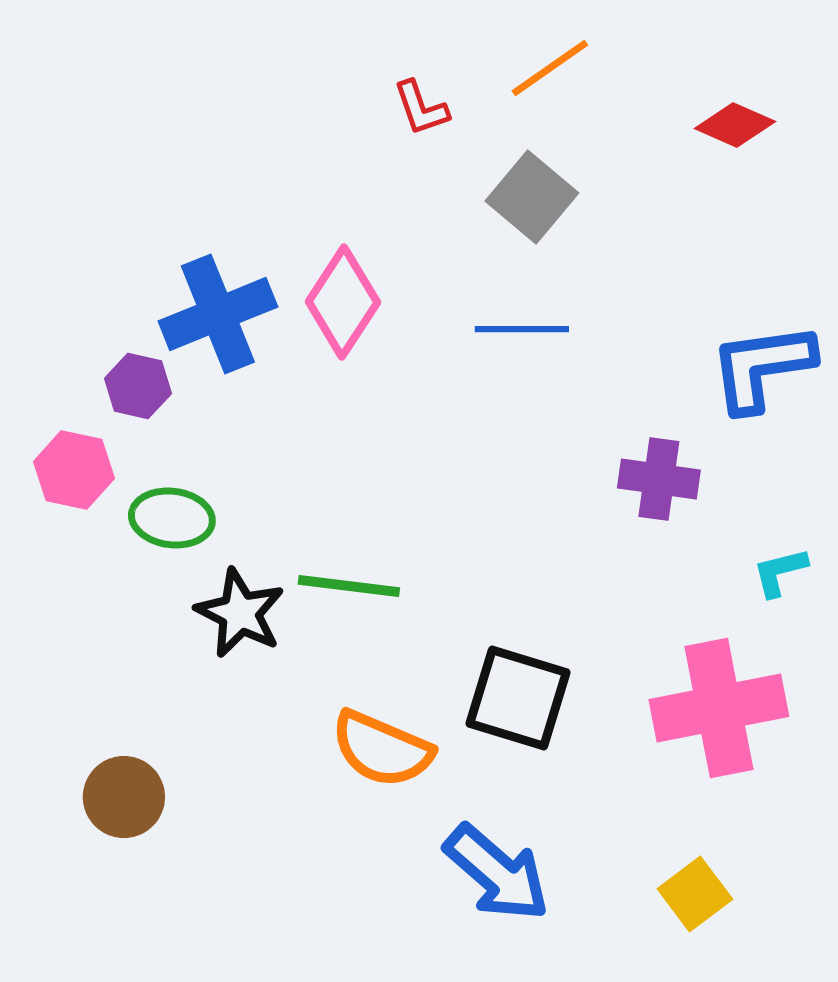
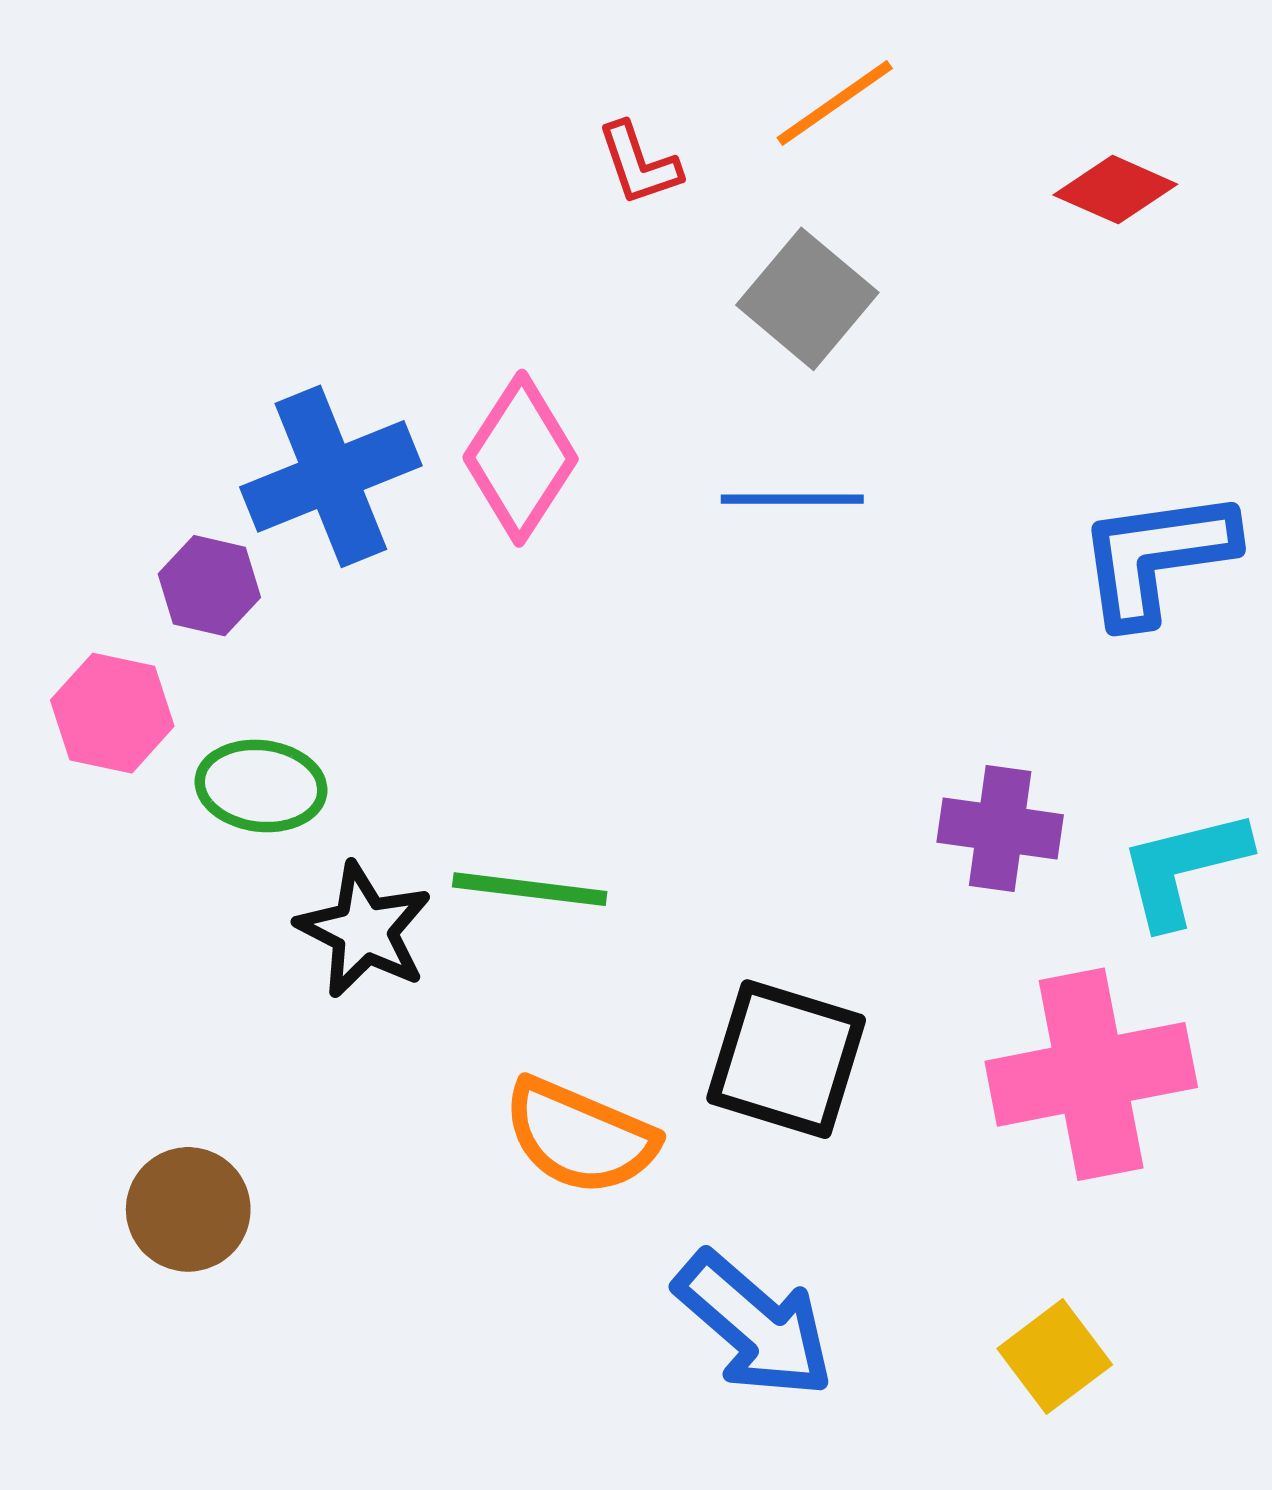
purple cross: (659, 479) -> (1000, 828), moved
cyan L-shape: (780, 572) -> (1184, 868), size x1.6

